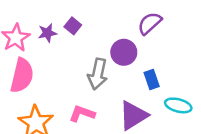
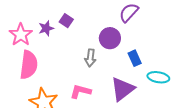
gray arrow: (98, 74) -> (90, 58), size x0.7

